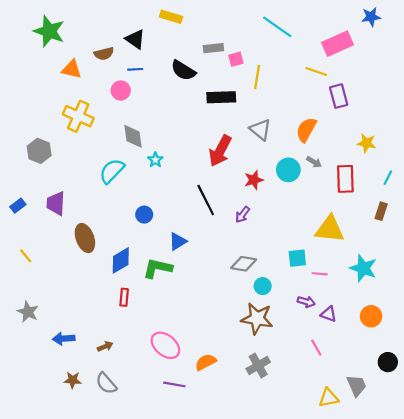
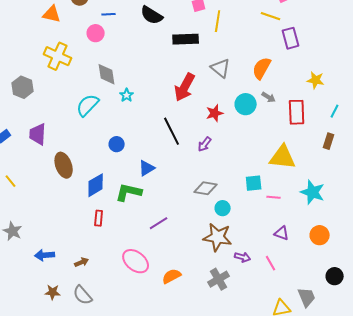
purple arrow: (306, 302) -> (243, 257), moved
purple line: (174, 384) -> (159, 223), moved, turned -42

